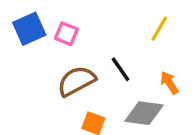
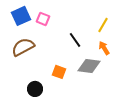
yellow line: (159, 29) -> (103, 25), moved
brown semicircle: (77, 81) -> (23, 47), moved

